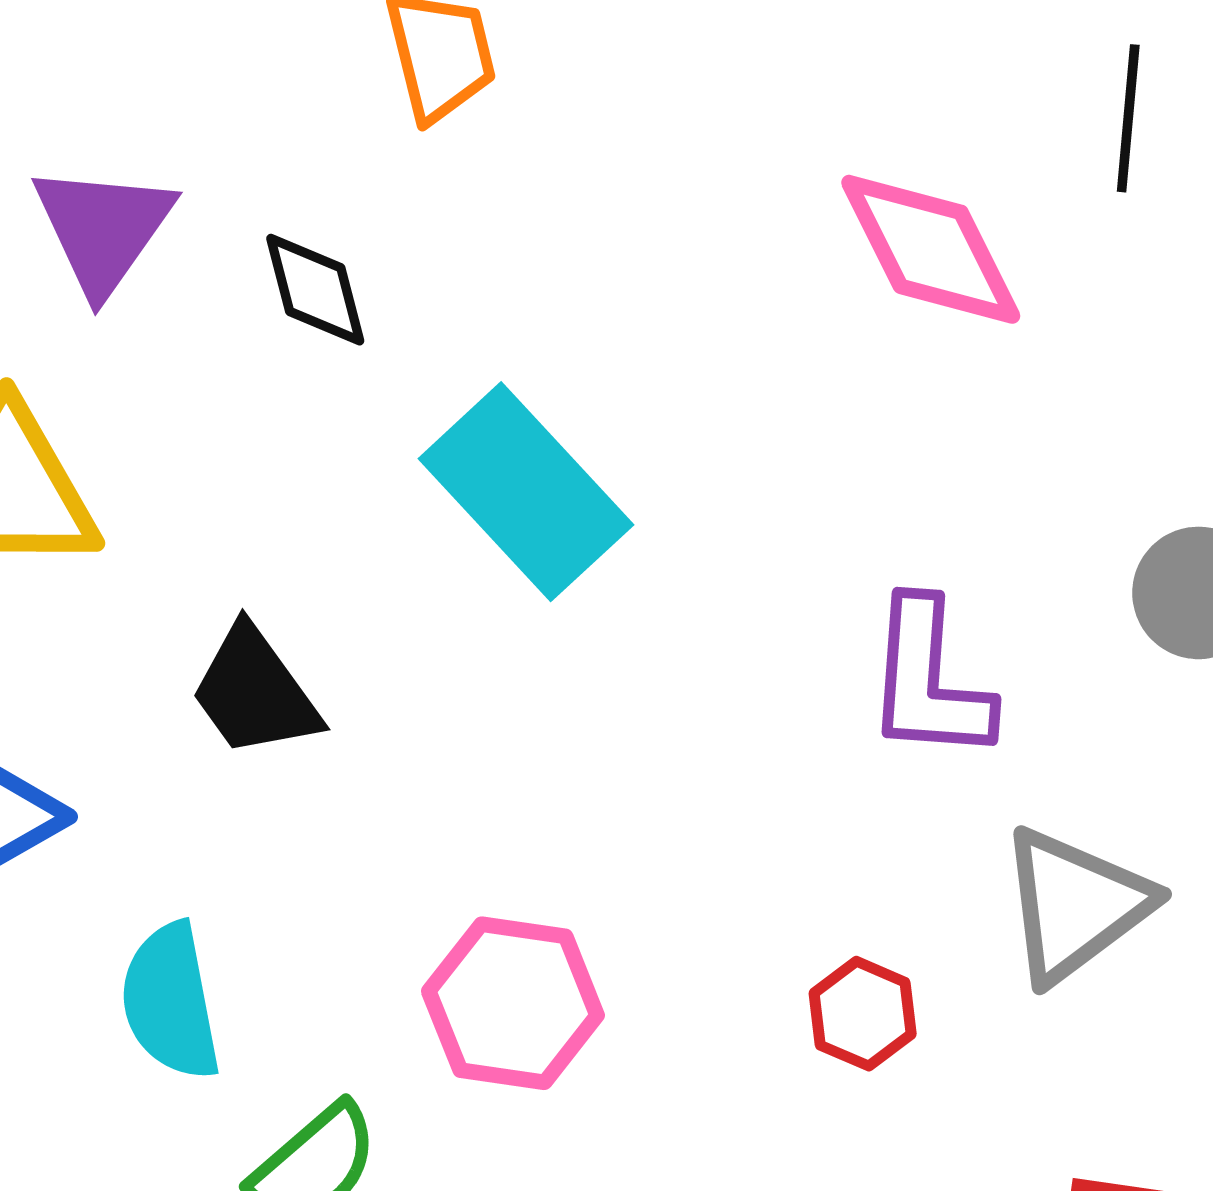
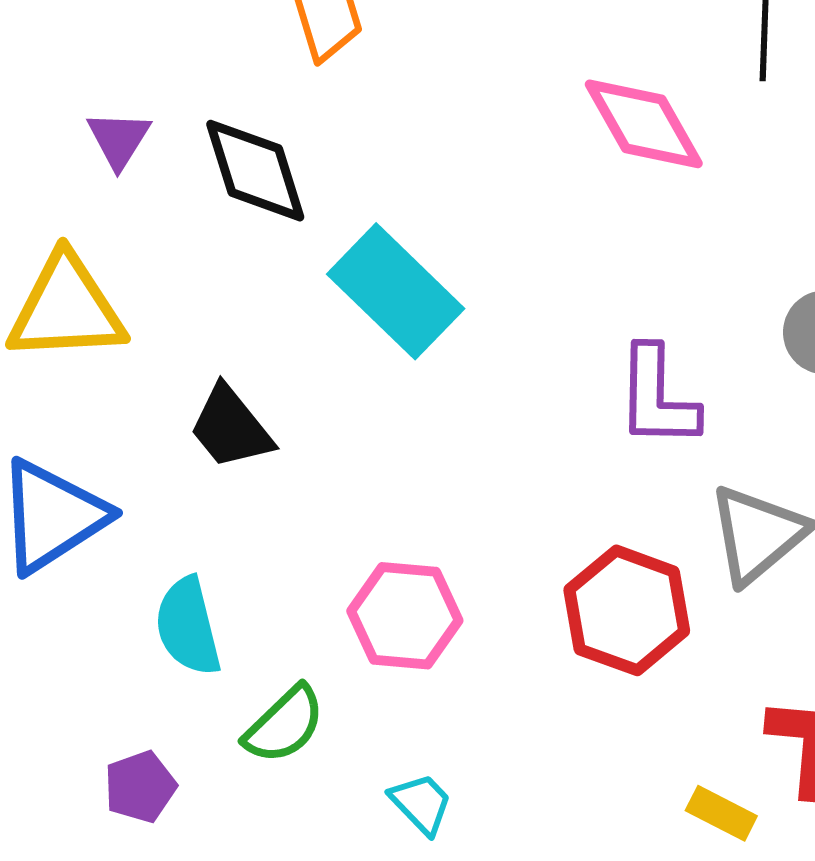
purple triangle: (103, 229) -> (119, 139), size x0.7
black diamond: (315, 290) -> (255, 171), size x1.5
red hexagon: (863, 1014) -> (627, 610), size x1.8

